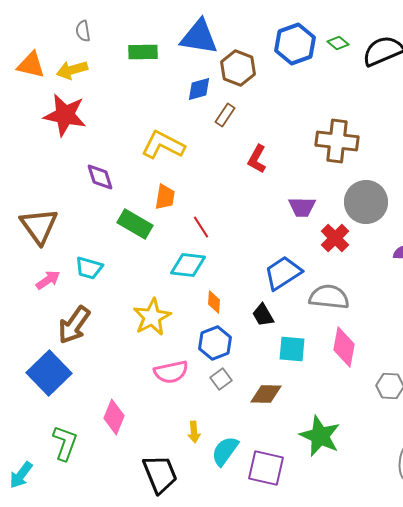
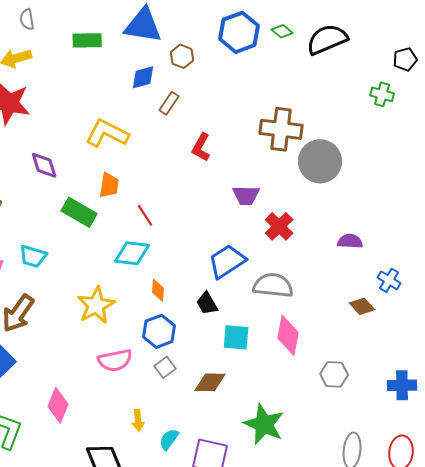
brown hexagon: (238, 68) -> (182, 56), size x0.7
gray circle: (366, 202) -> (320, 161), moved
cyan semicircle: (225, 451) -> (169, 439), size x0.7

